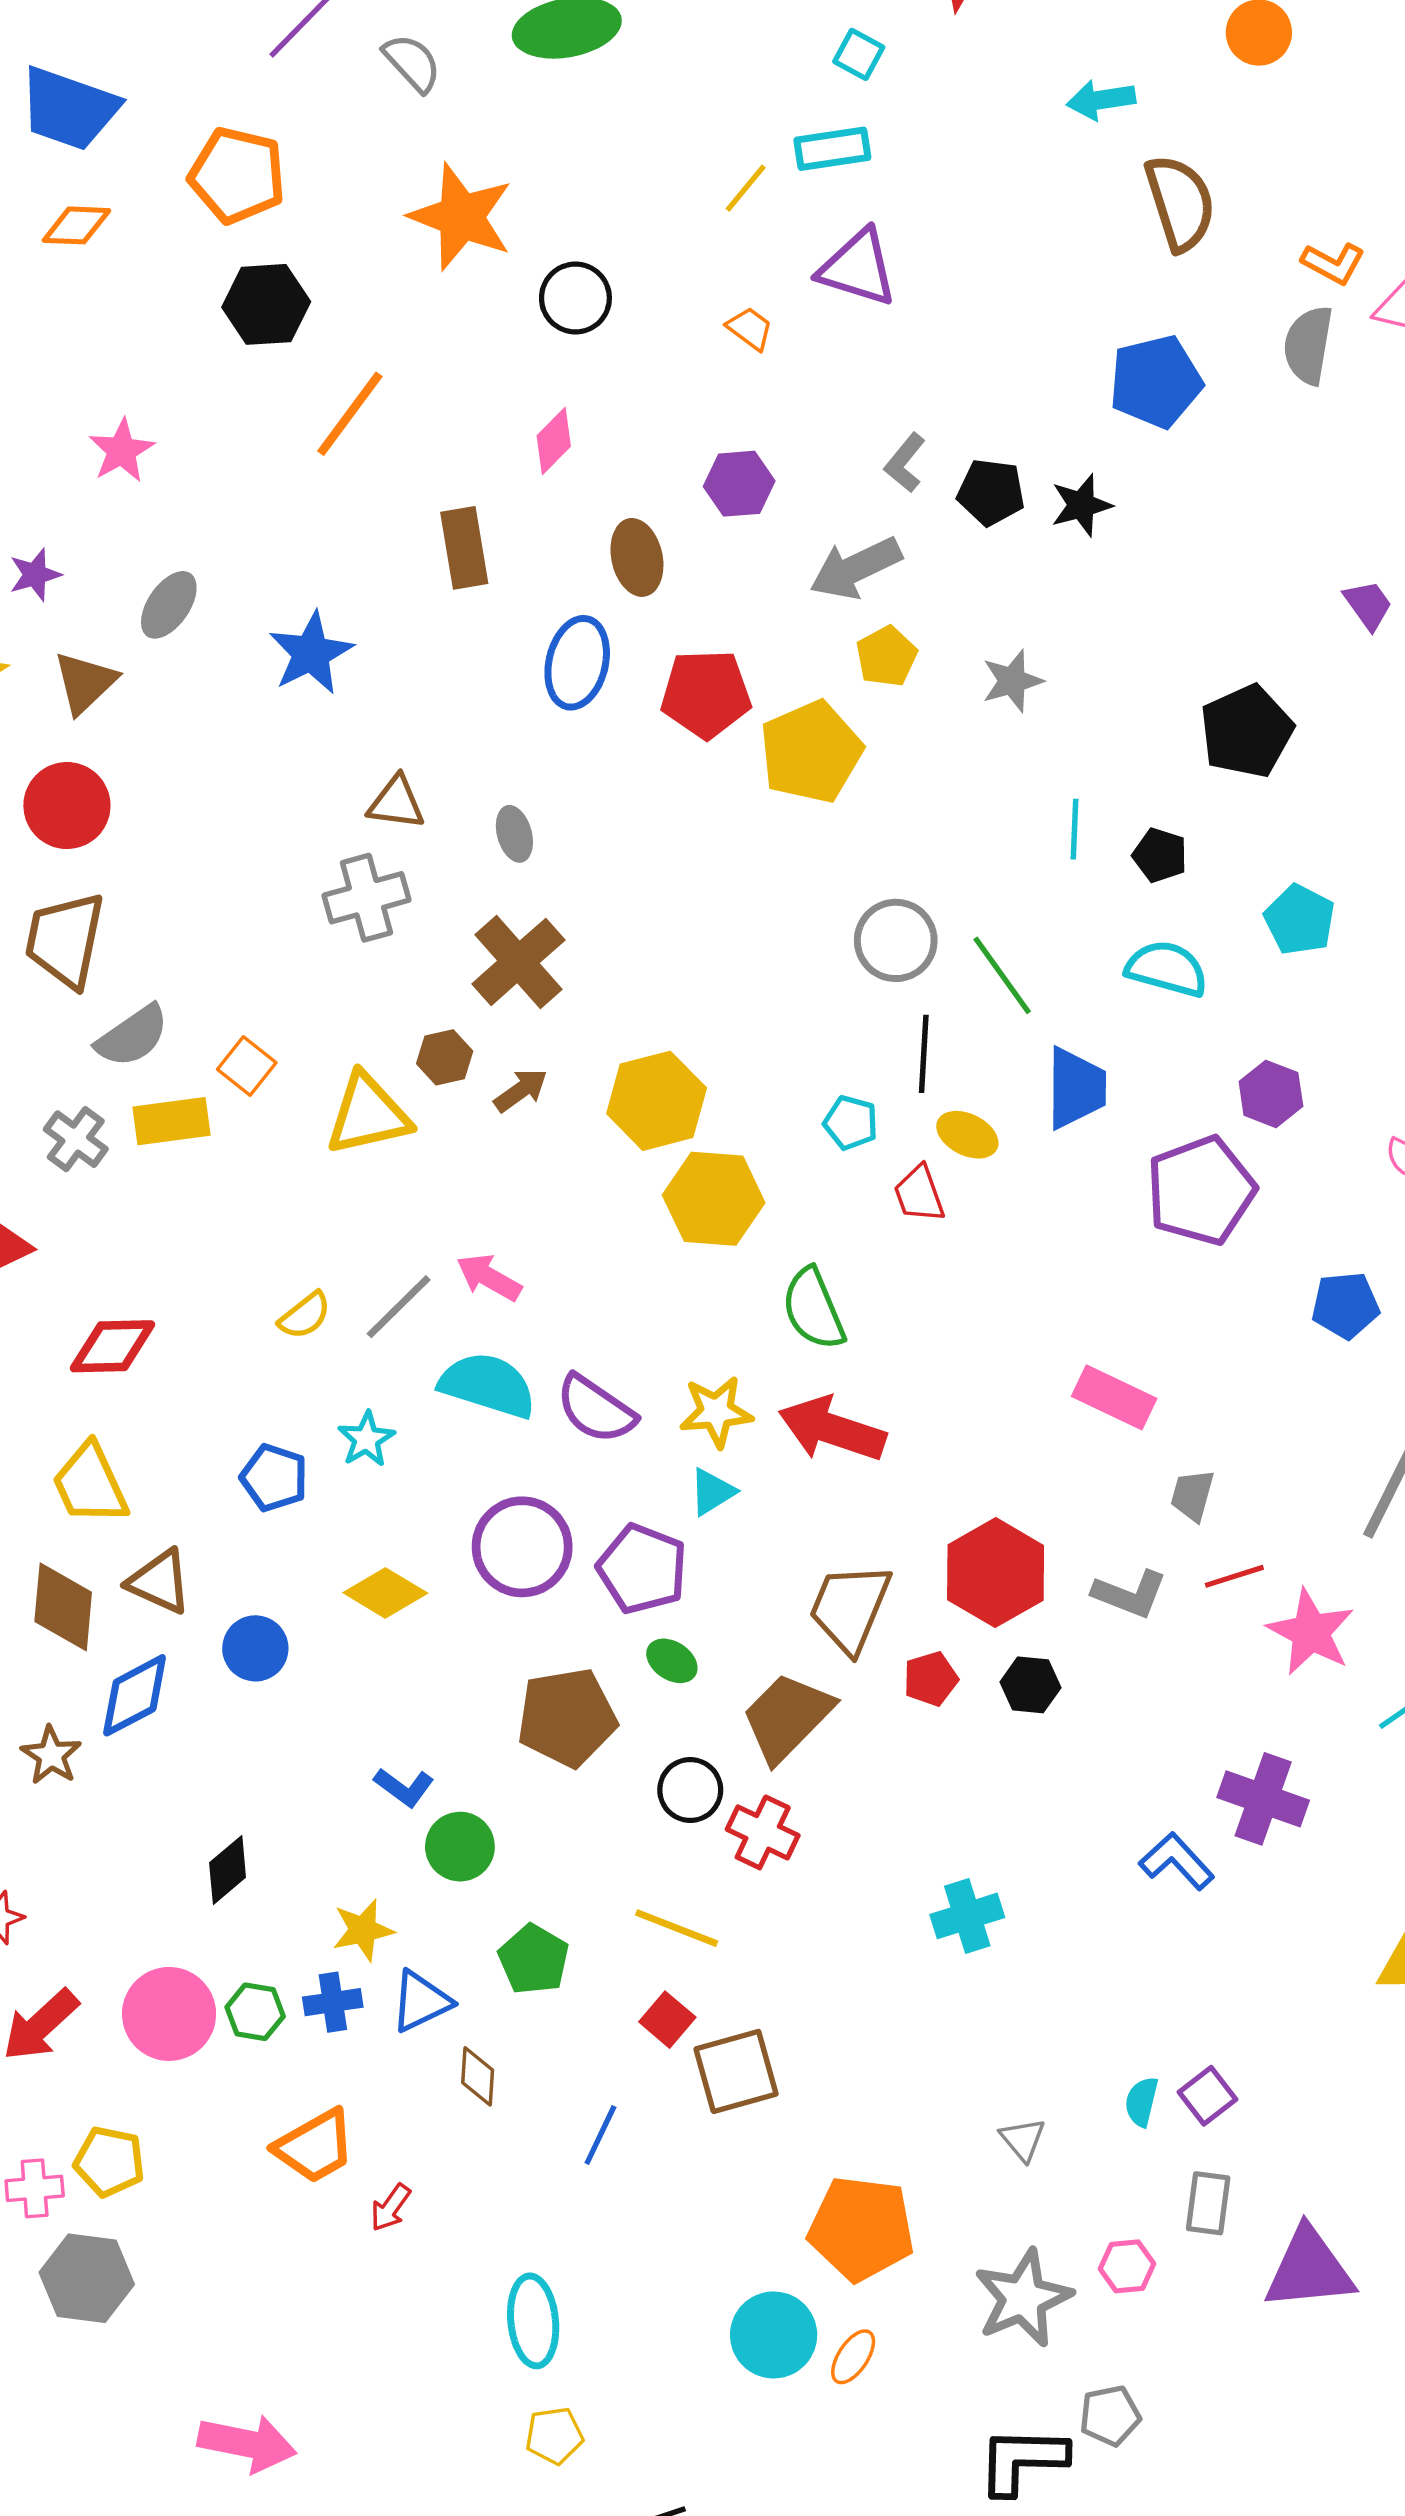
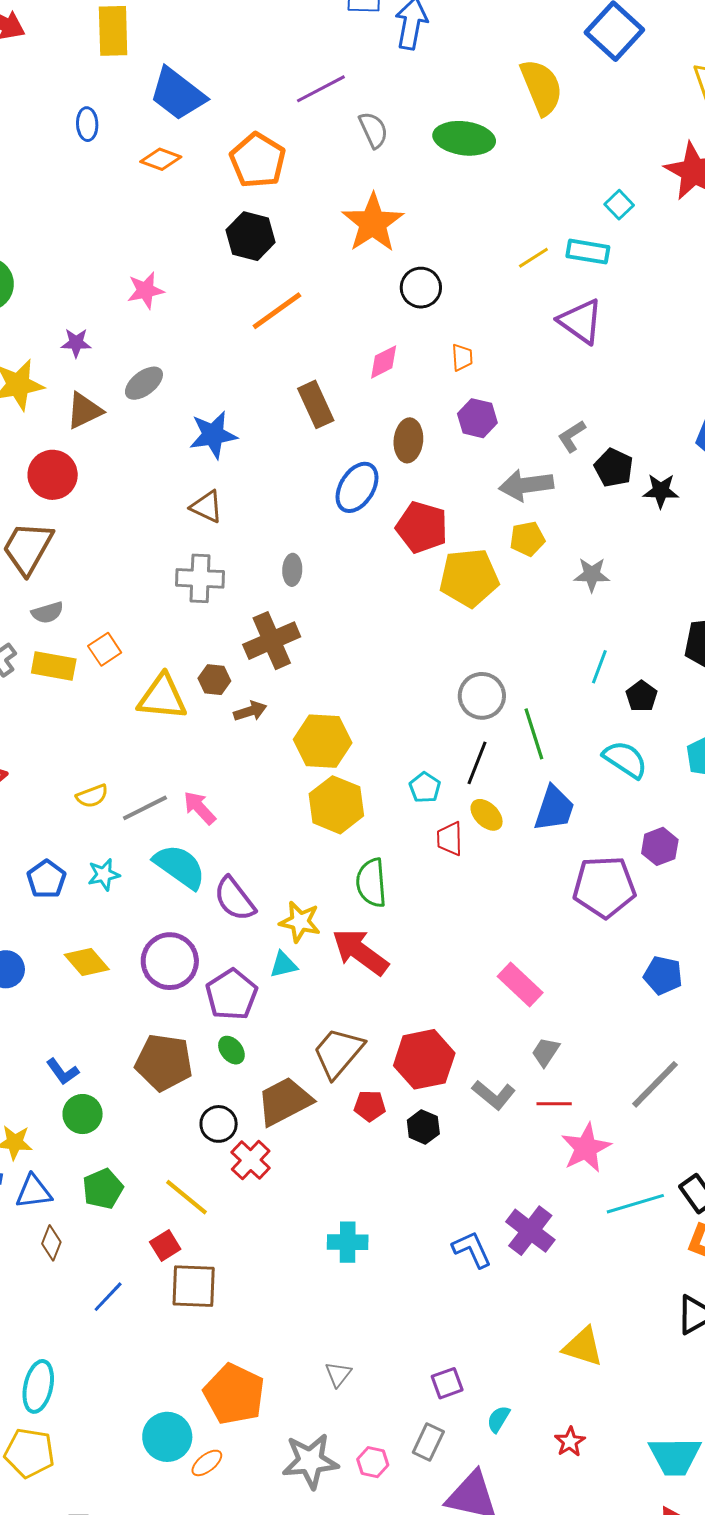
orange trapezoid: (750, 328) -> (462, 357), moved, turned 32
brown rectangle: (464, 548) -> (316, 404), turned -33
brown triangle: (396, 803) -> (207, 507), moved
gray semicircle: (132, 1036) -> (47, 613), size x0.7
cyan semicircle: (1142, 2102) -> (498, 1419), moved
yellow pentagon: (554, 2436) -> (29, 1453), size x1.5

